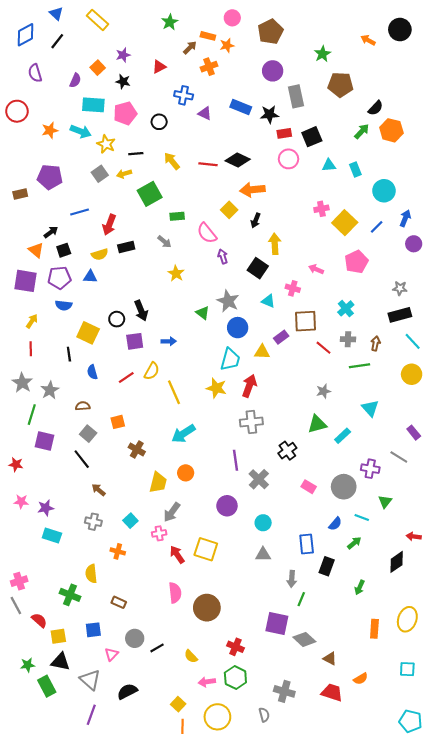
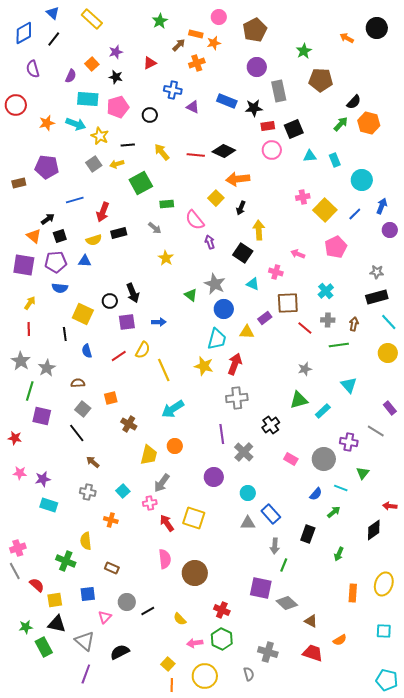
blue rectangle: (307, 544) -> (271, 514), moved, turned -36

